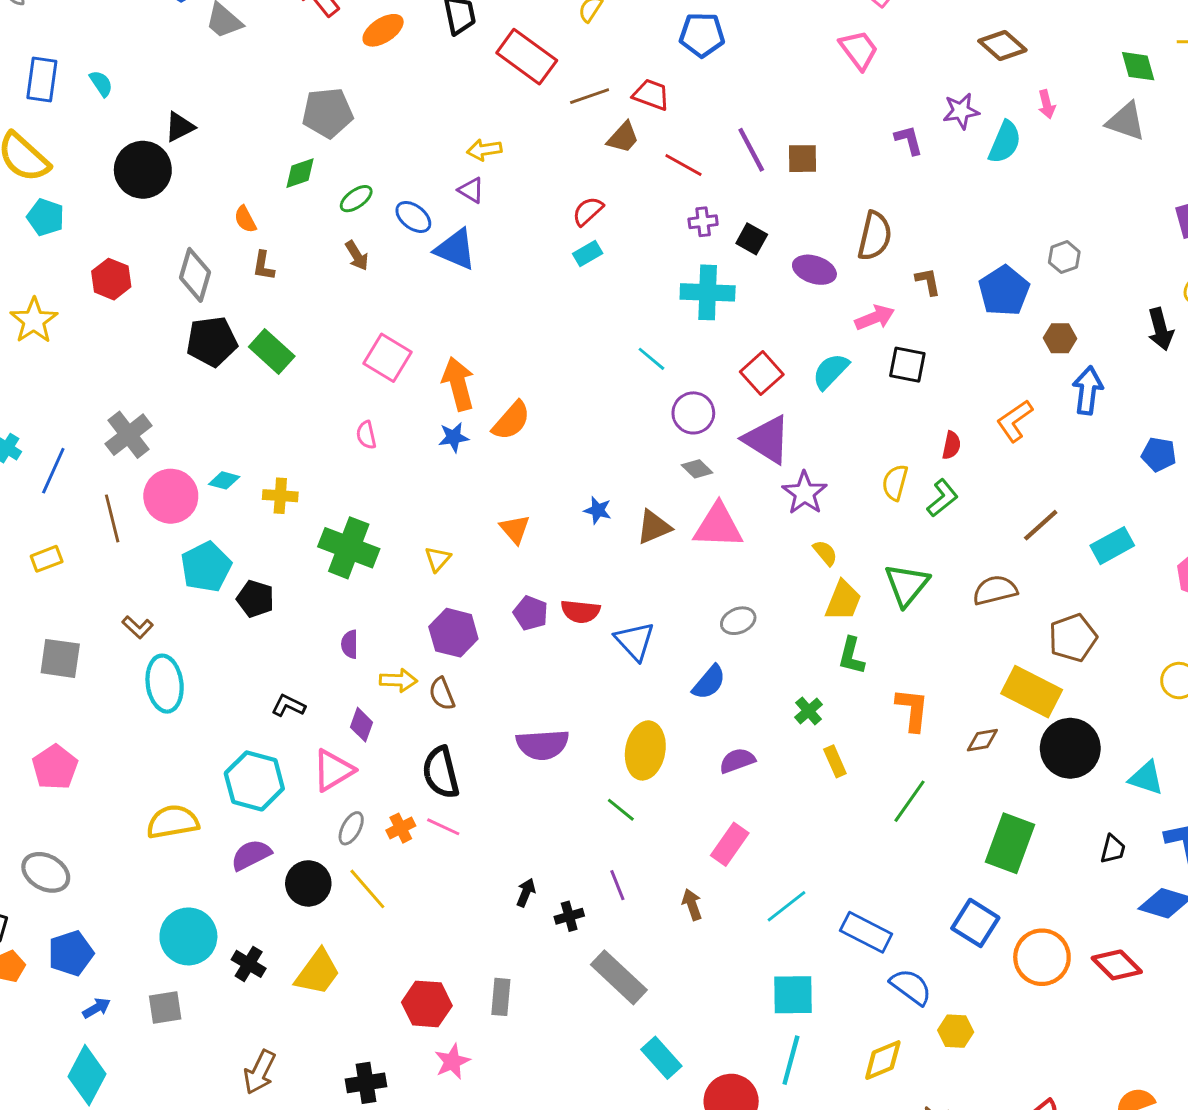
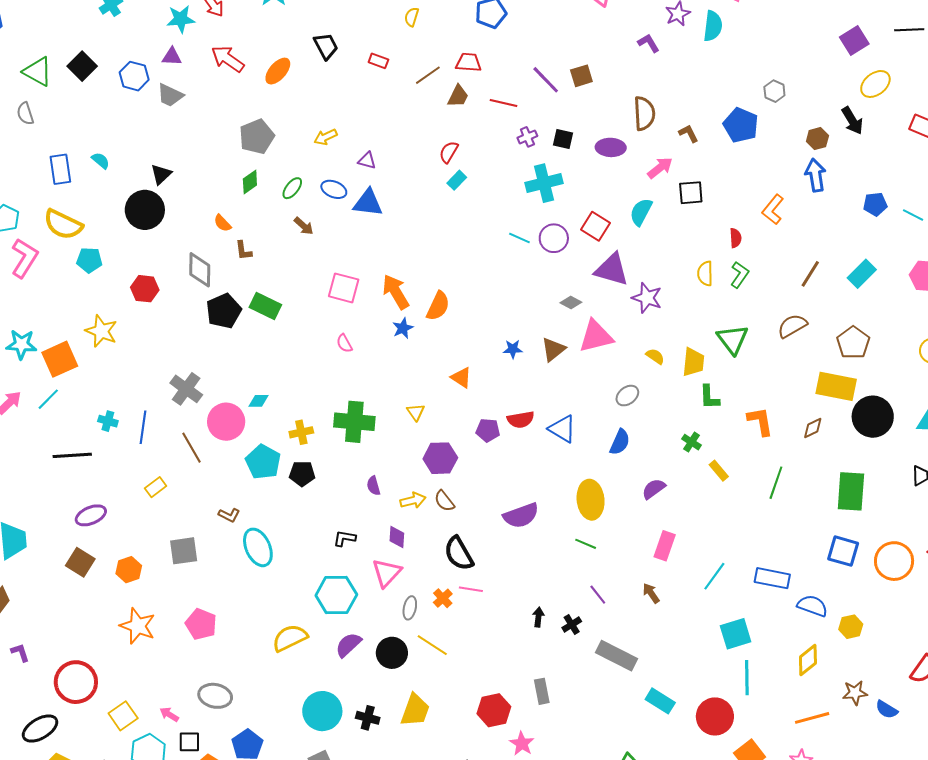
red rectangle: (527, 57) -> (378, 61), size x0.5
yellow arrow: (484, 150) -> (325, 137), moved
brown hexagon: (1060, 338) -> (817, 139), moved
purple circle: (693, 413) -> (554, 238), moved
yellow cross: (280, 496) -> (301, 432), moved
yellow semicircle: (825, 553) -> (655, 356), moved

